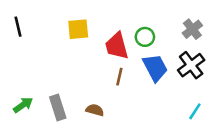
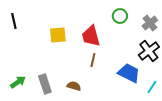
yellow square: (78, 29) -> (58, 35), moved
green circle: (145, 37) -> (120, 16), moved
blue trapezoid: (155, 68) -> (129, 73), moved, turned -35

